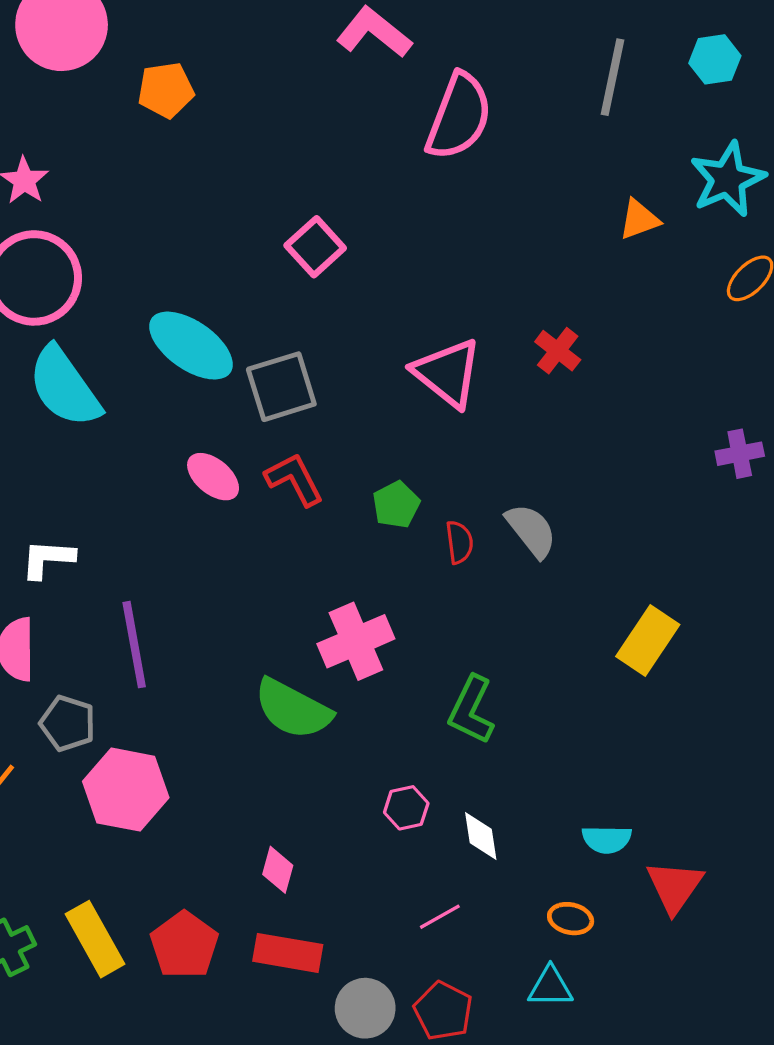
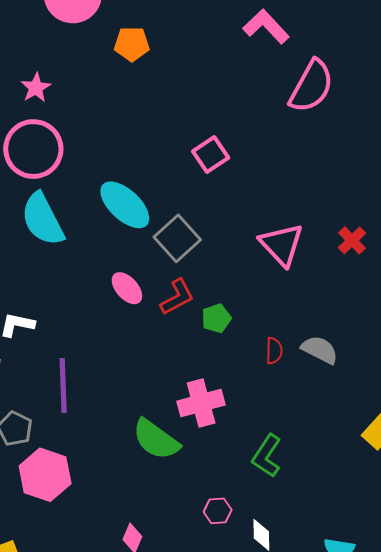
gray square: (281, 387) -> (177, 238), turned -33
red L-shape: (294, 479) -> (177, 297), turned 81
green pentagon: (396, 505) -> (216, 318), moved
gray semicircle: (531, 530) -> (320, 350), turned -33

